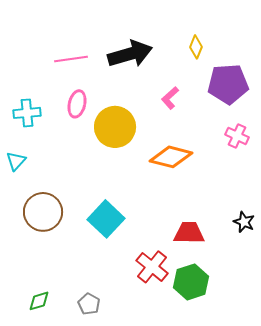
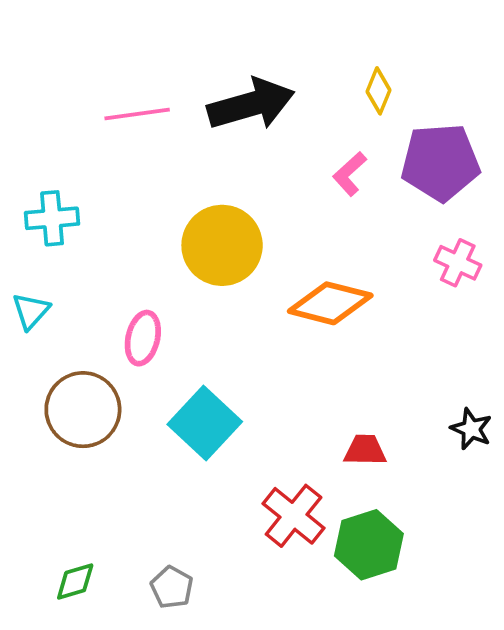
pink L-shape: (170, 98) -> (350, 174), moved
pink ellipse: (77, 104) -> (143, 338), moved
red trapezoid: (189, 233) -> (365, 450), size x0.7

